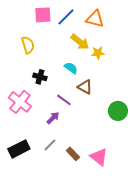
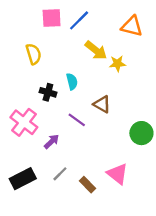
orange triangle: (95, 19) -> (132, 26), moved
cyan semicircle: (71, 68) -> (72, 82), moved, turned 40
purple arrow: (53, 118) -> (52, 141), moved
pink triangle: (99, 157) -> (117, 174), moved

